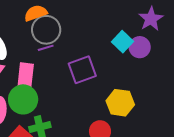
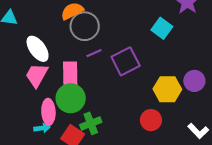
purple circle: (140, 47) -> (194, 81), moved
purple line: (46, 48) -> (94, 53), moved

